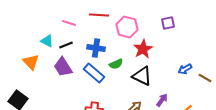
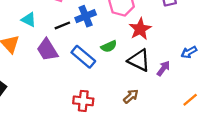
black line: (66, 45) -> (62, 25), moved
blue cross: (96, 48) -> (86, 16), moved, turned -30
purple arrow: (162, 100) -> (163, 68), moved

